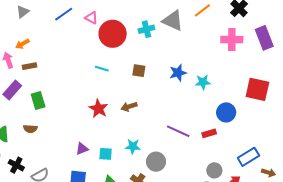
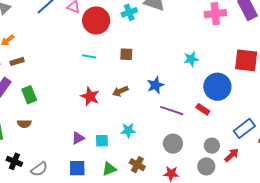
blue star: (178, 73) -> (155, 85), moved
blue circle: (226, 112) -> (217, 87), size x1.4
red rectangle: (209, 133) -> (203, 109), turned 56
gray circle: (156, 162) -> (173, 144), moved

